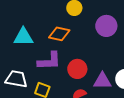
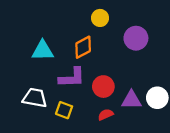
orange diamond: (59, 34) -> (83, 47), turned -40

